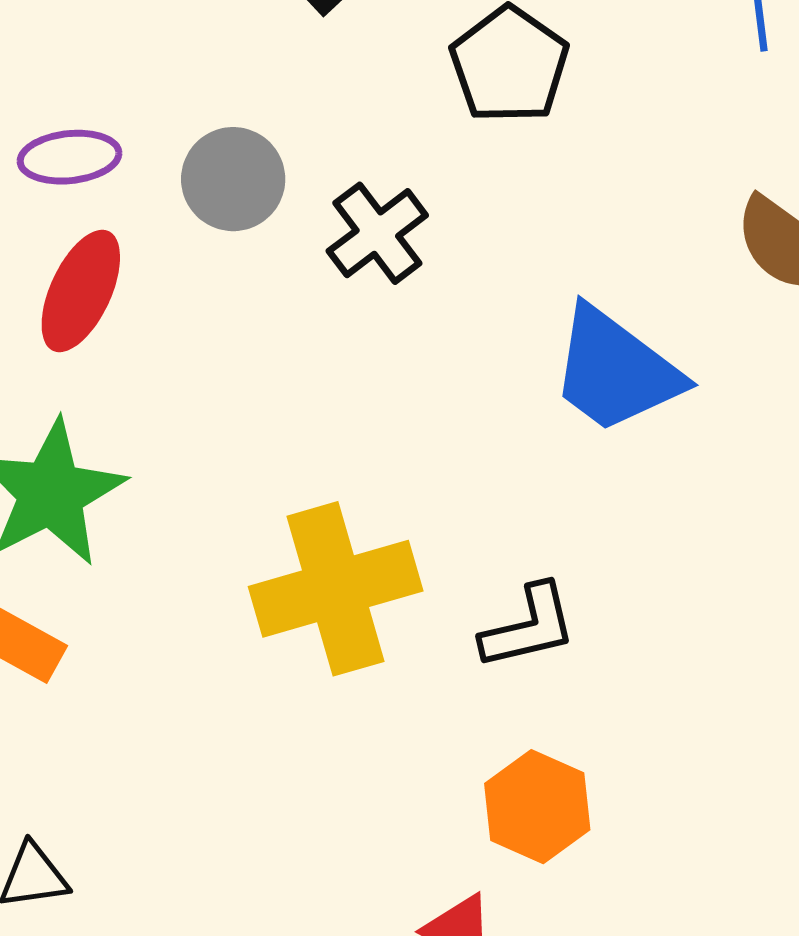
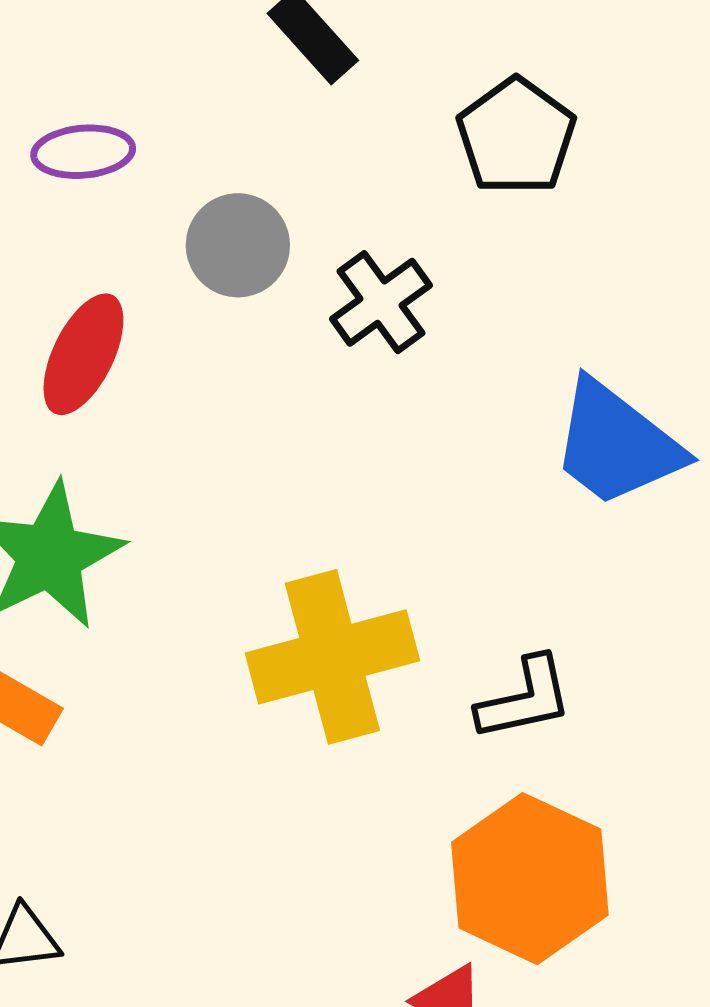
purple ellipse: (70, 157) -> (83, 152), moved
orange hexagon: (537, 807) -> (530, 879), size x1.5

